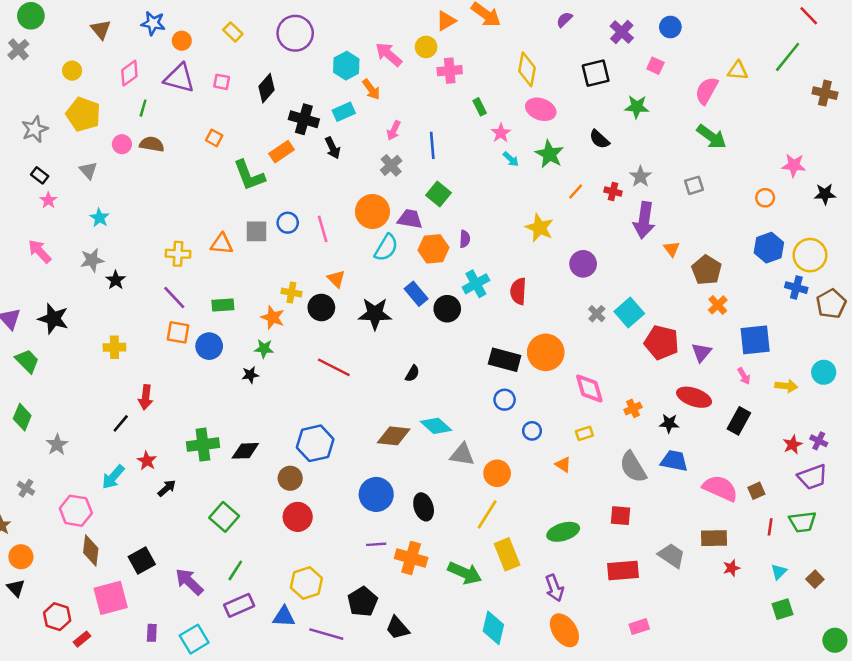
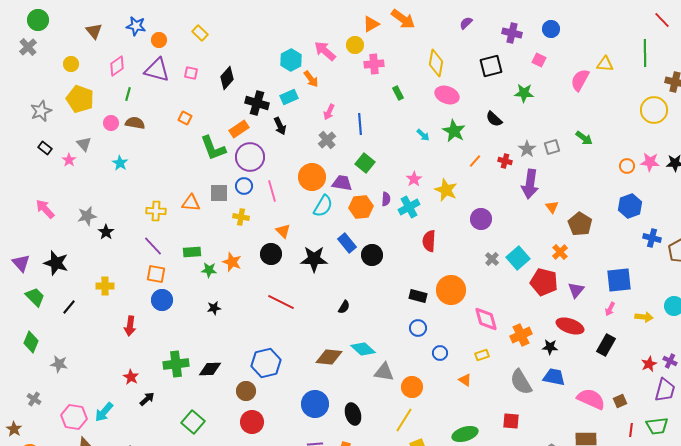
purple cross: (622, 32) -> (512, 33), turned -30
purple circle: (295, 33) -> (250, 157), moved
green line: (788, 57) -> (645, 53), turned -40
pink star: (501, 133) -> (414, 179), moved
green arrow: (711, 137) -> (584, 138), moved, size x0.7
pink star: (794, 165) -> (650, 162), moved
gray square: (694, 185) -> (552, 147), moved
pink star: (48, 200) -> (69, 160), moved
cyan star: (99, 218) -> (120, 163), moved
yellow circle: (810, 255) -> (654, 110), moved
cyan cross: (476, 284) -> (409, 207), moved
yellow cross: (291, 293) -> (241, 217), moved
orange cross: (718, 305) -> (560, 252), moved
blue circle: (209, 346) -> (162, 300), moved
green star: (264, 349) -> (209, 270), moved
black rectangle: (505, 360) -> (418, 296), size x0.7
pink arrow: (744, 376) -> (610, 309), turned 56
orange cross: (633, 408) -> (521, 335), size x1.5
black line: (121, 423) -> (69, 307), moved
gray star: (57, 445) -> (59, 364), turned -30
cyan arrow: (113, 477) -> (104, 412), moved
purple trapezoid: (812, 477) -> (665, 390), turned -55

